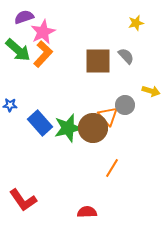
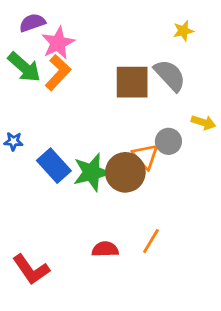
gray semicircle: (126, 56) -> (170, 75), size x1.5
orange line: (112, 168) -> (151, 241), moved
red semicircle: (87, 212) -> (105, 249), moved

